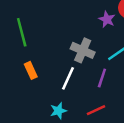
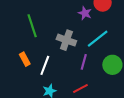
green line: (22, 32) -> (32, 26), moved
white line: (68, 78) -> (45, 65), moved

